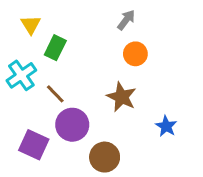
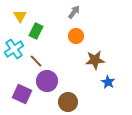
gray arrow: (126, 20) -> (74, 12), moved
orange circle: (135, 54) -> (76, 36), moved
brown star: (122, 97) -> (95, 60), moved, turned -30

